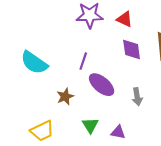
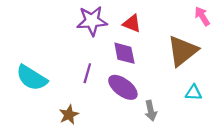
purple diamond: (132, 50) -> (124, 53), moved
purple ellipse: (102, 85) -> (123, 87), moved

